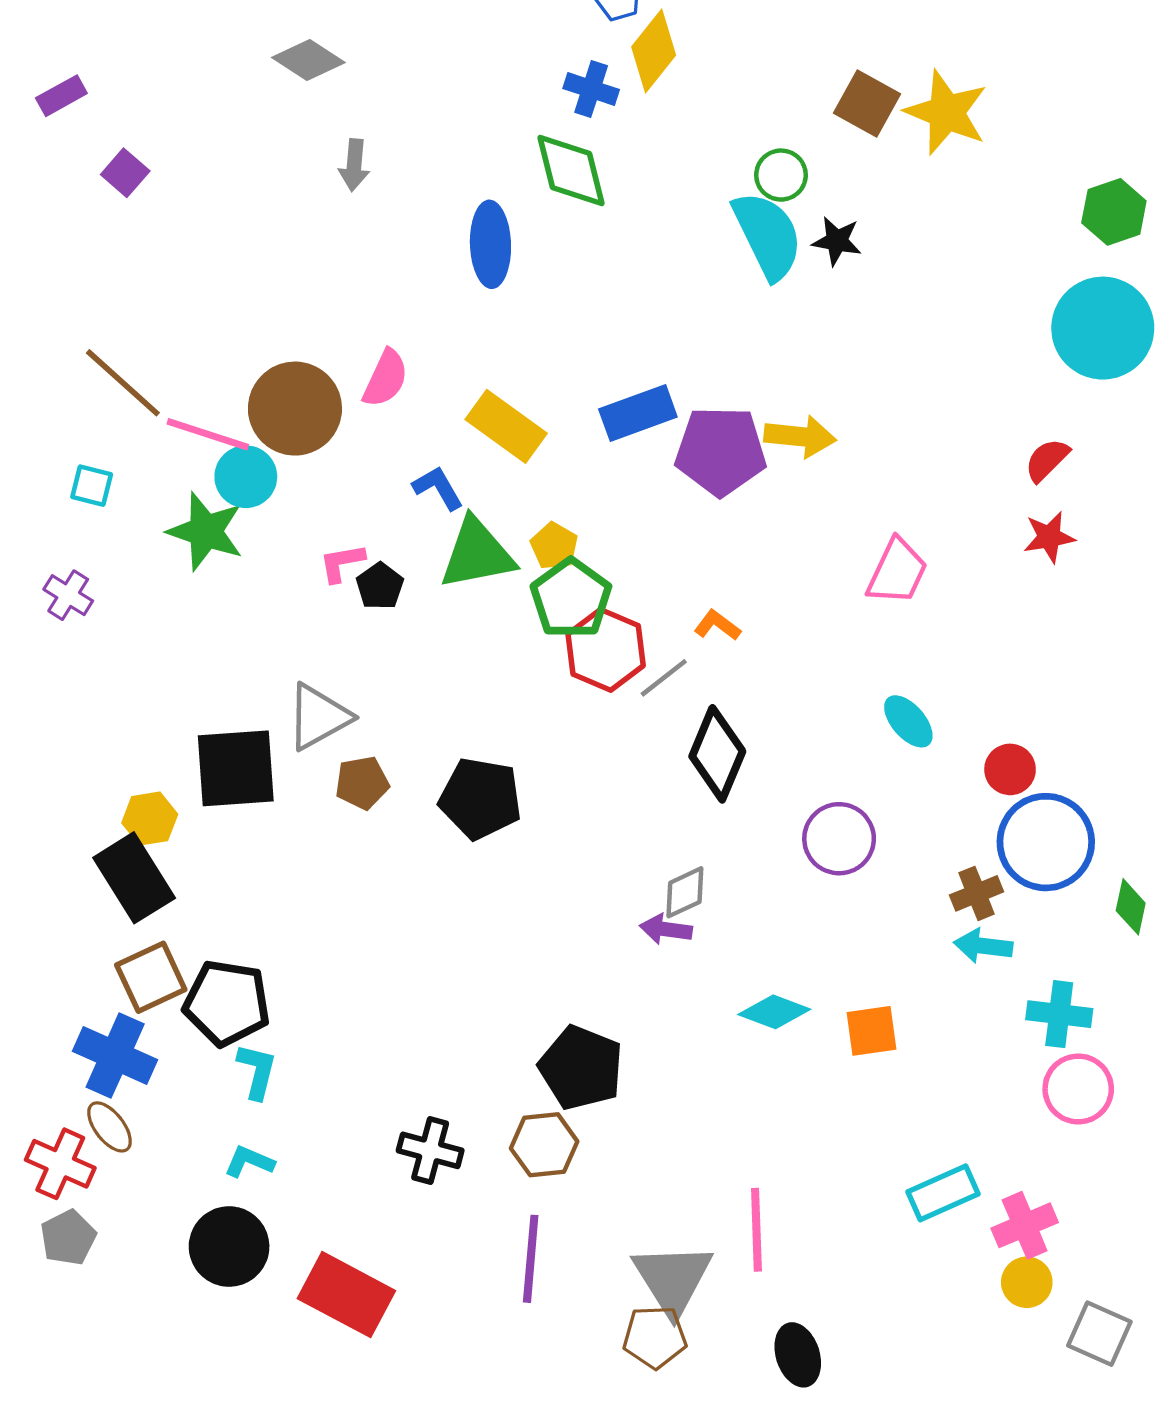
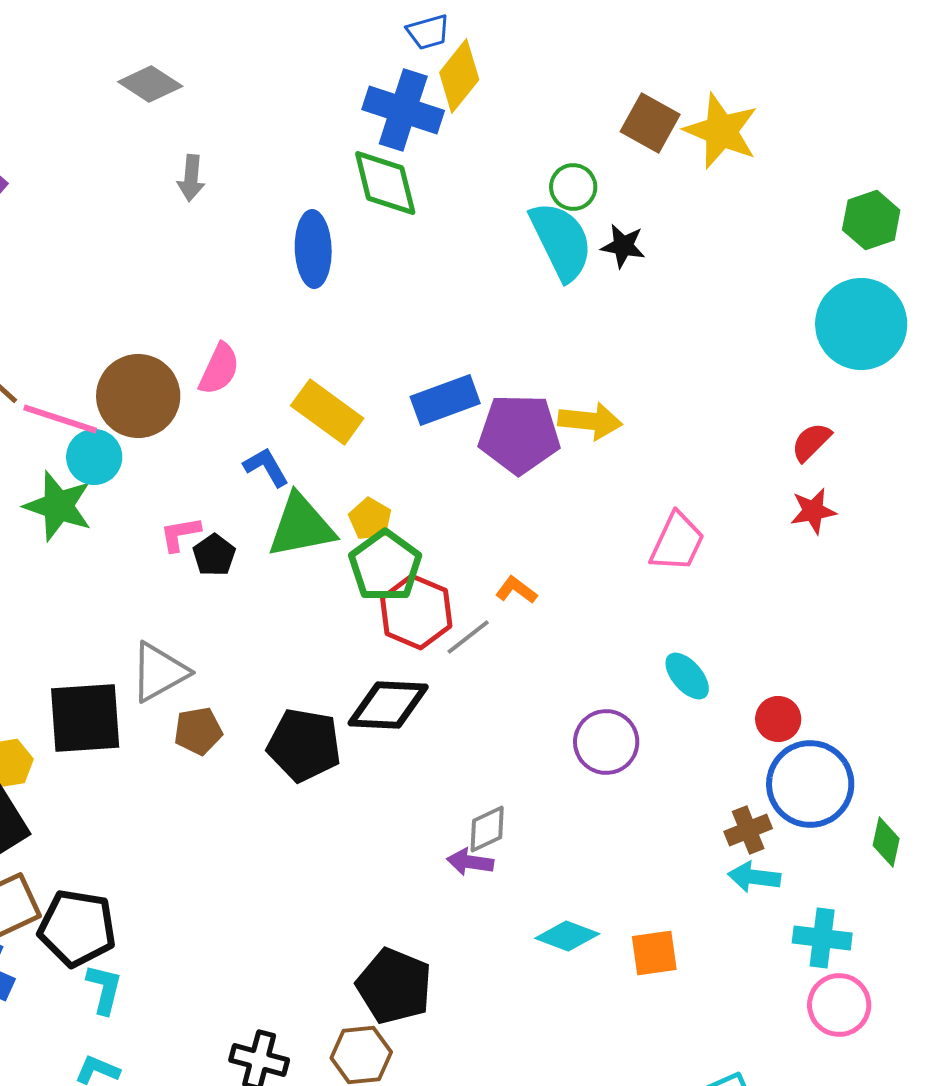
blue cross: (591, 89) -> (403, 110), size x1.6
black diamond: (717, 754) -> (388, 705), moved, turned 70
purple circle: (839, 839) -> (606, 742), moved

